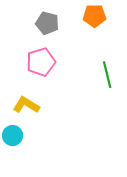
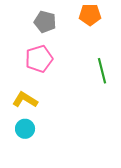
cyan circle: (13, 136) -> (25, 129), moved

